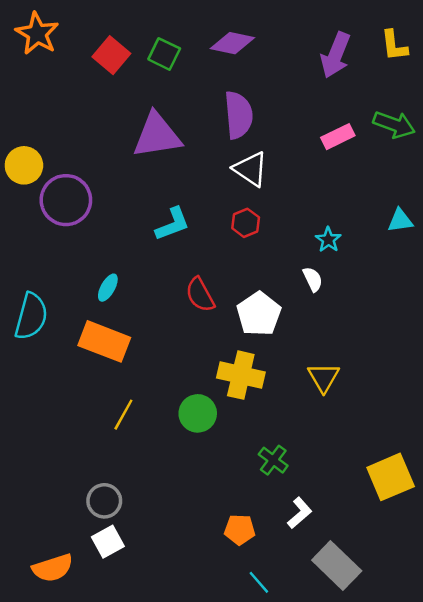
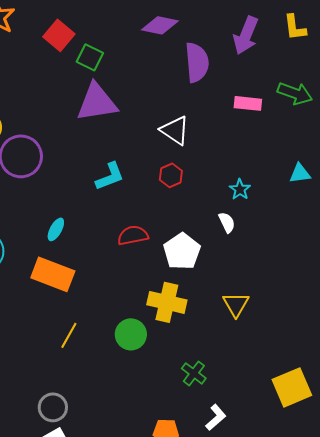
green square: (164, 54) -> (90, 57), moved
purple semicircle: (238, 115) -> (197, 62), moved
pink rectangle: (338, 137) -> (248, 103), turned 32
red semicircle: (200, 295) -> (133, 235), turned 108

